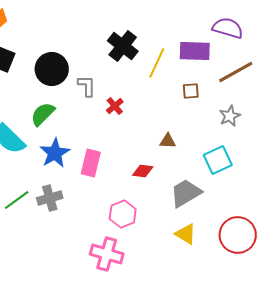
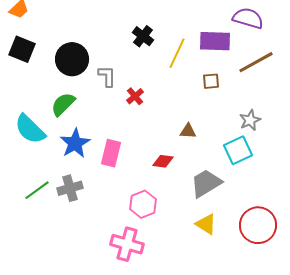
black cross: (123, 46) -> (143, 36), size x0.7
gray star: (230, 116) -> (250, 120), moved

